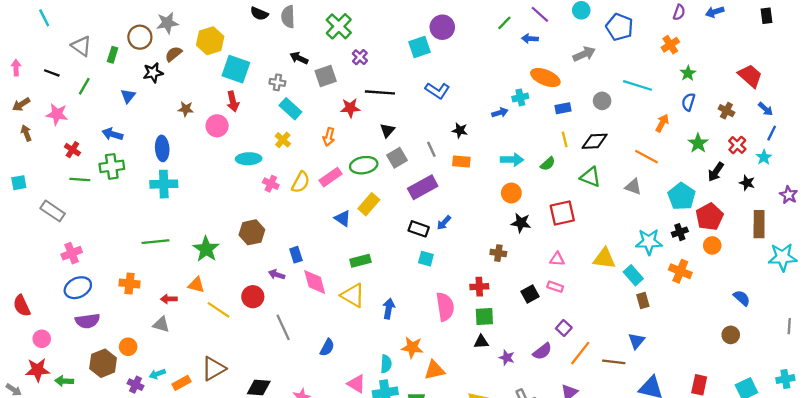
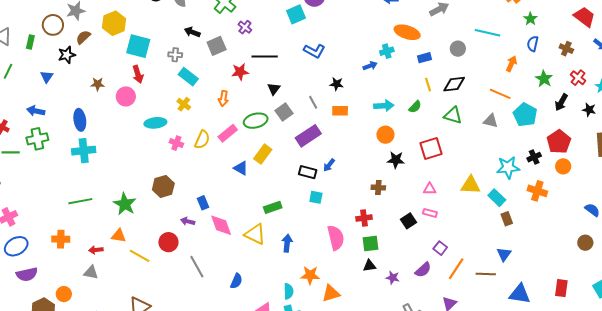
cyan pentagon: (682, 196) -> (525, 115), moved
green rectangle: (360, 261) -> (273, 207), moved

